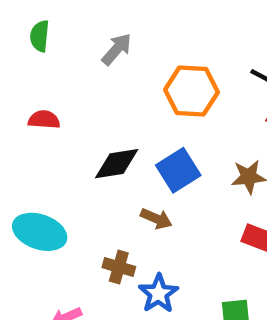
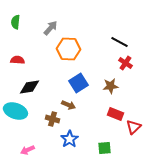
orange hexagon: (191, 91) -> (68, 49), moved
black diamond: (117, 164) -> (29, 87), moved
brown cross: (119, 267) -> (52, 119), moved

